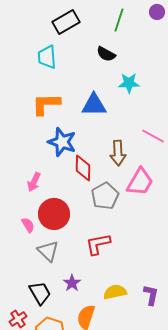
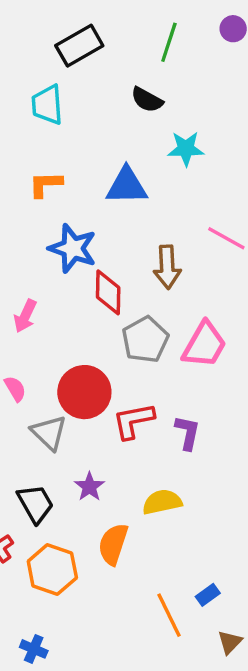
orange L-shape: (46, 104) -> (46, 184), size x0.7
pink trapezoid: (140, 182) -> (204, 345), moved
red circle: (54, 214) -> (84, 392), moved
purple L-shape: (151, 295) -> (187, 433), moved

